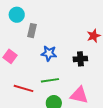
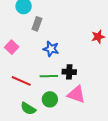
black cross: (80, 59) -> (69, 72), moved

